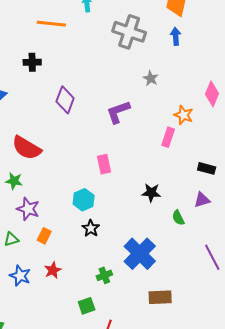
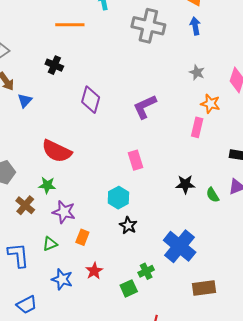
black cross: (32, 62) -> (54, 65), turned 30
gray star: (151, 78) -> (197, 72), moved
green semicircle: (178, 218) -> (213, 195), moved
green square: (87, 306) -> (129, 288), moved

